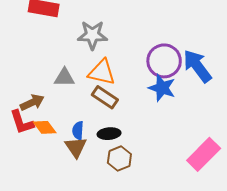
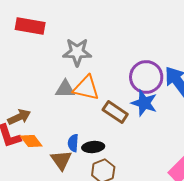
gray triangle: (64, 78) -> (65, 89), moved
brown rectangle: (105, 97) -> (115, 112), moved
blue semicircle: (78, 130) -> (73, 143), moved

